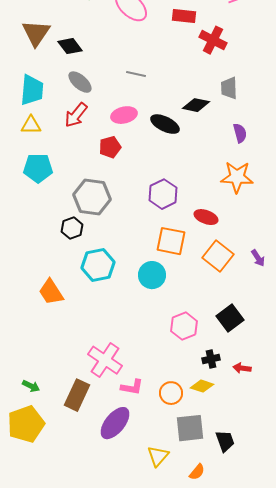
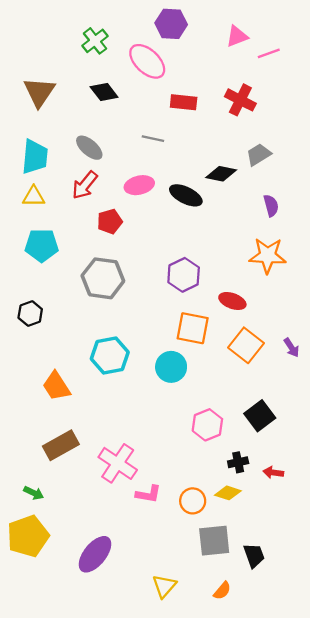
red rectangle: (184, 16) -> (184, 102), moved
black diamond: (70, 46) -> (104, 92), moved
gray trapezoid: (229, 88) -> (259, 154), turned 60
red pentagon: (110, 147) -> (110, 221), moved
black hexagon: (72, 228) -> (30, 313), moved
brown rectangle: (77, 395) -> (61, 445), moved, turned 36
purple ellipse: (115, 423) -> (95, 554), moved
yellow triangle: (158, 456) -> (164, 586), moved

